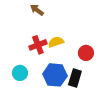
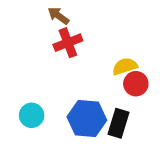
yellow semicircle: (56, 42) -> (125, 66), moved
red cross: (38, 45) -> (68, 43), moved

